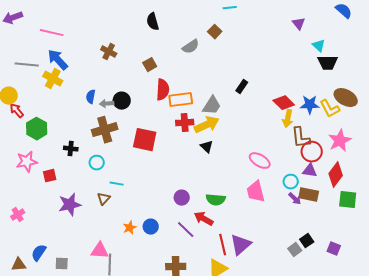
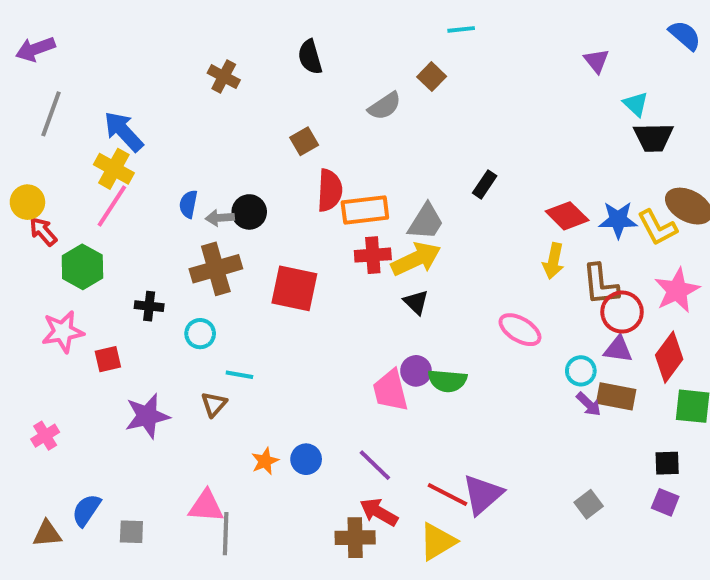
pink line: (52, 33) -> (112, 206), moved, turned -70
brown cross: (109, 52) -> (224, 77), moved
gray line: (27, 65) -> (51, 114), moved, turned -75
yellow arrow: (288, 119) -> (553, 261), moved
pink trapezoid: (256, 192) -> (390, 390), moved
purple circle: (182, 198) -> (416, 371), moved
green semicircle: (216, 200) -> (447, 381), moved
red arrow: (204, 219) -> (379, 512), moved
black square: (307, 241) -> (667, 463), moved, turned 32
red line: (223, 245) -> (447, 494), turned -50

